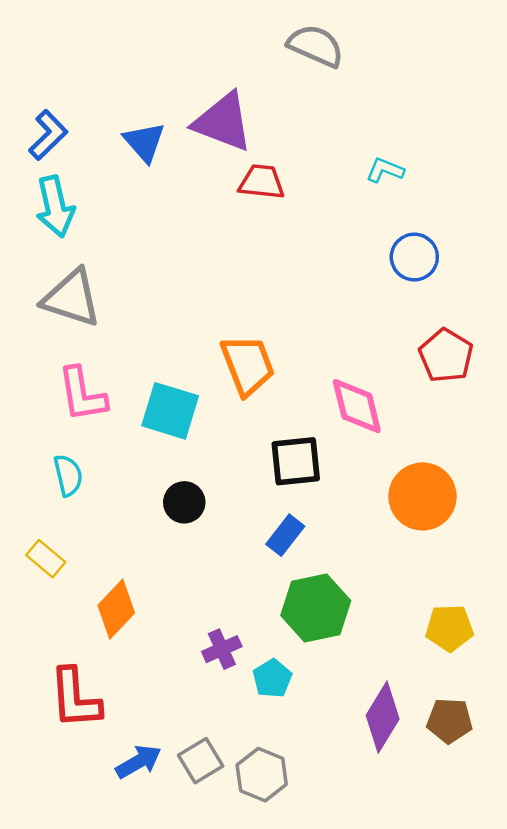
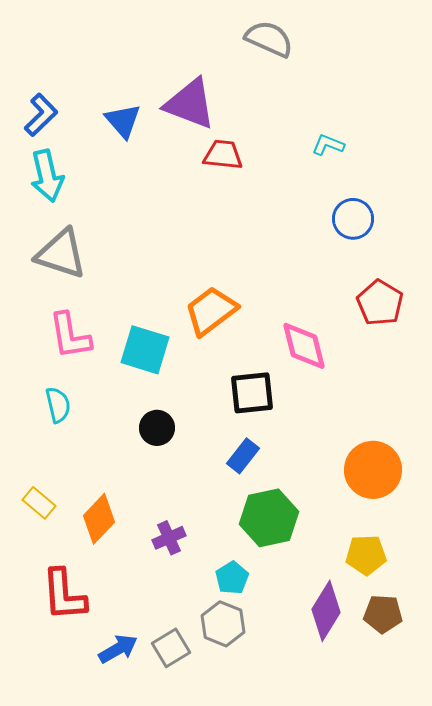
orange trapezoid: (248, 365) -> (211, 311), turned -106
orange circle: (423, 496) -> (373, 470), moved
yellow rectangle: (46, 559) -> (39, 503), moved
yellow pentagon: (450, 628) -> (366, 555), moved
purple cross: (222, 649) -> (169, 538), moved
gray hexagon: (262, 775) -> (223, 624), moved

